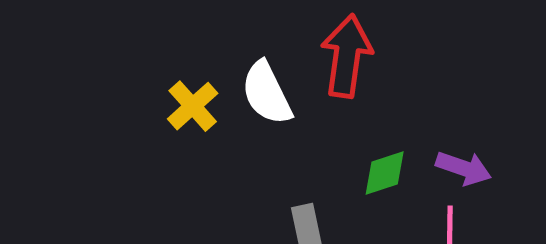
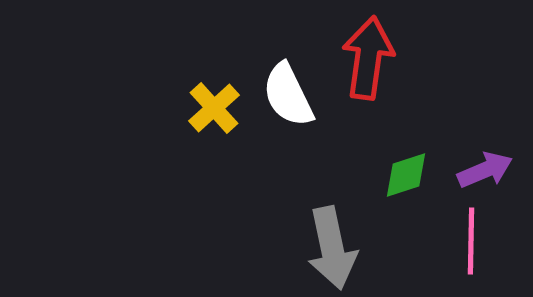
purple arrow: (464, 168) -> (485, 170), turned -42

